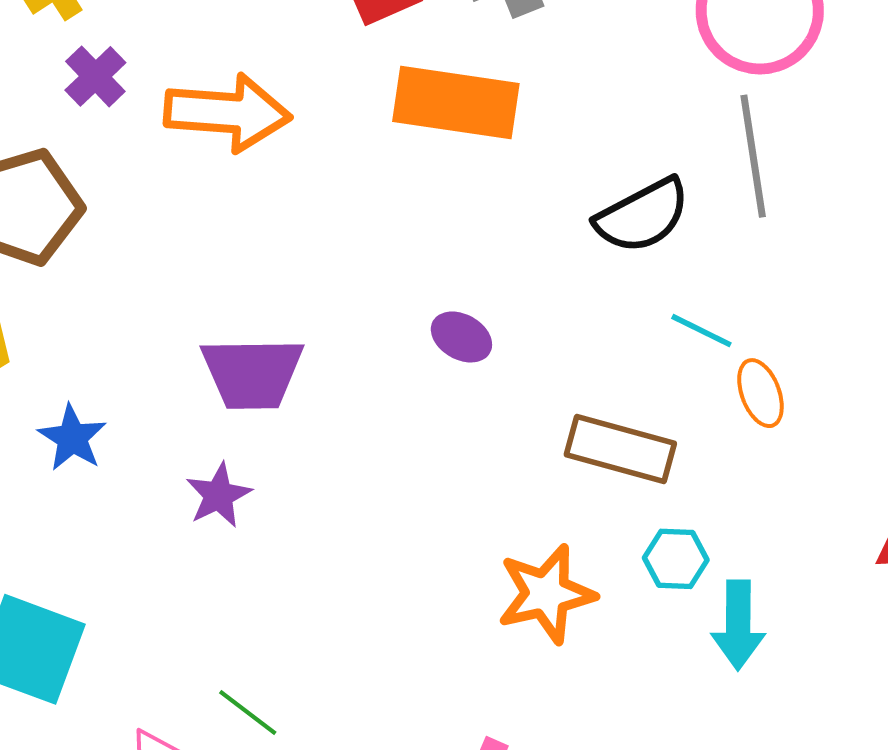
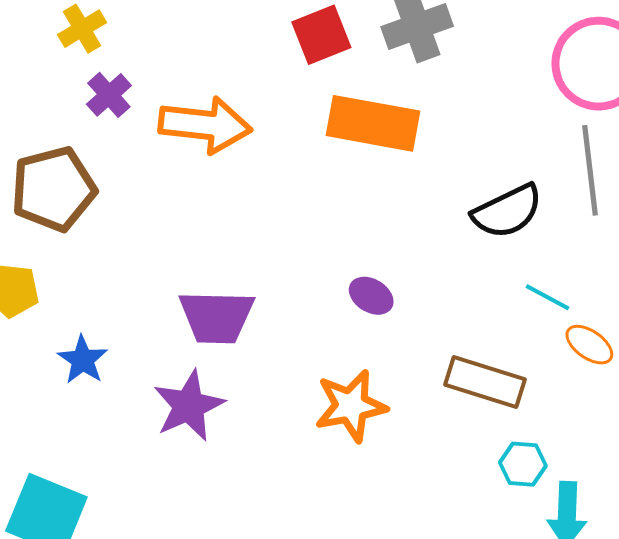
orange ellipse: (760, 393) -> (589, 345), turned -36
purple star: (219, 495) -> (189, 406), size x1.5
orange star: (546, 594) -> (351, 406), moved

